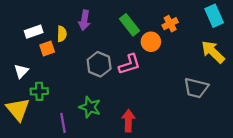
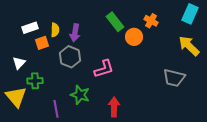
cyan rectangle: (214, 16) -> (190, 14), turned 48
purple arrow: (84, 20) -> (75, 33), moved
orange cross: (170, 24) -> (151, 21), turned -32
gray hexagon: (99, 64) -> (70, 57), moved
pink L-shape: (129, 64) -> (104, 69), moved

